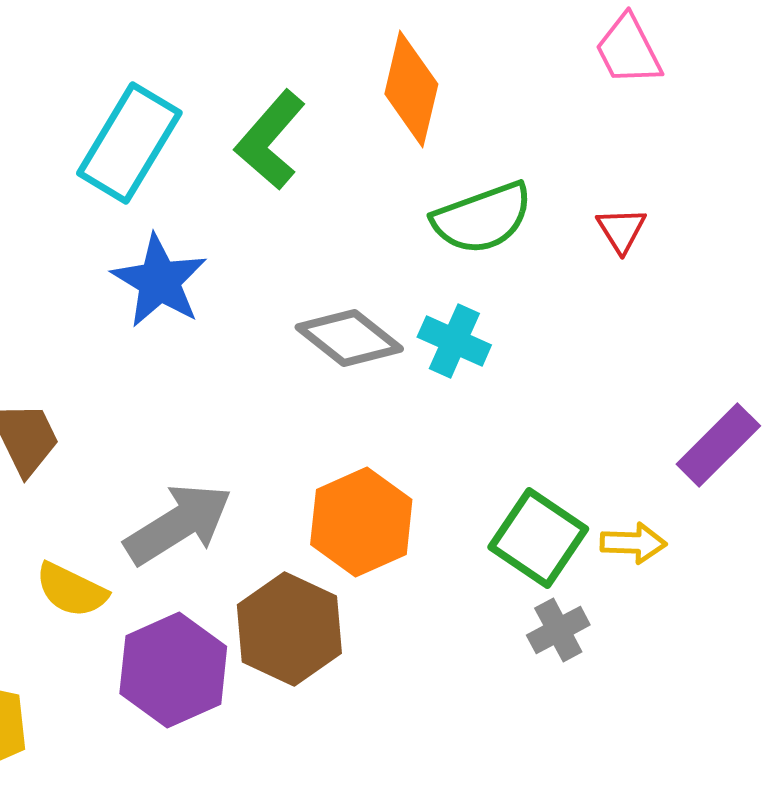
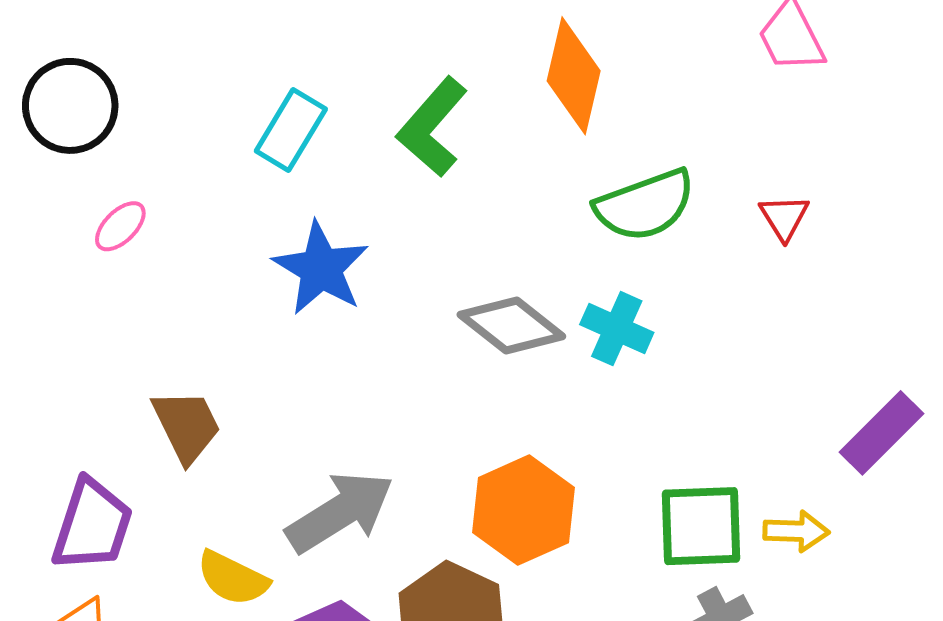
cyan rectangle: (129, 143) -> (291, 130), size x0.7
green square: (538, 538) -> (701, 526), turned -36

